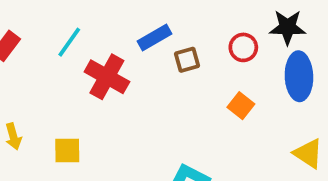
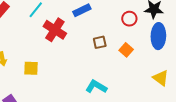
brown square: (187, 60) -> (100, 42), moved

